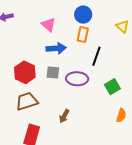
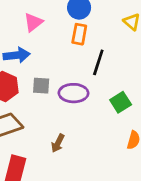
pink triangle: (48, 25) -> (33, 22), turned 42
blue arrow: (56, 48) -> (17, 55), moved

